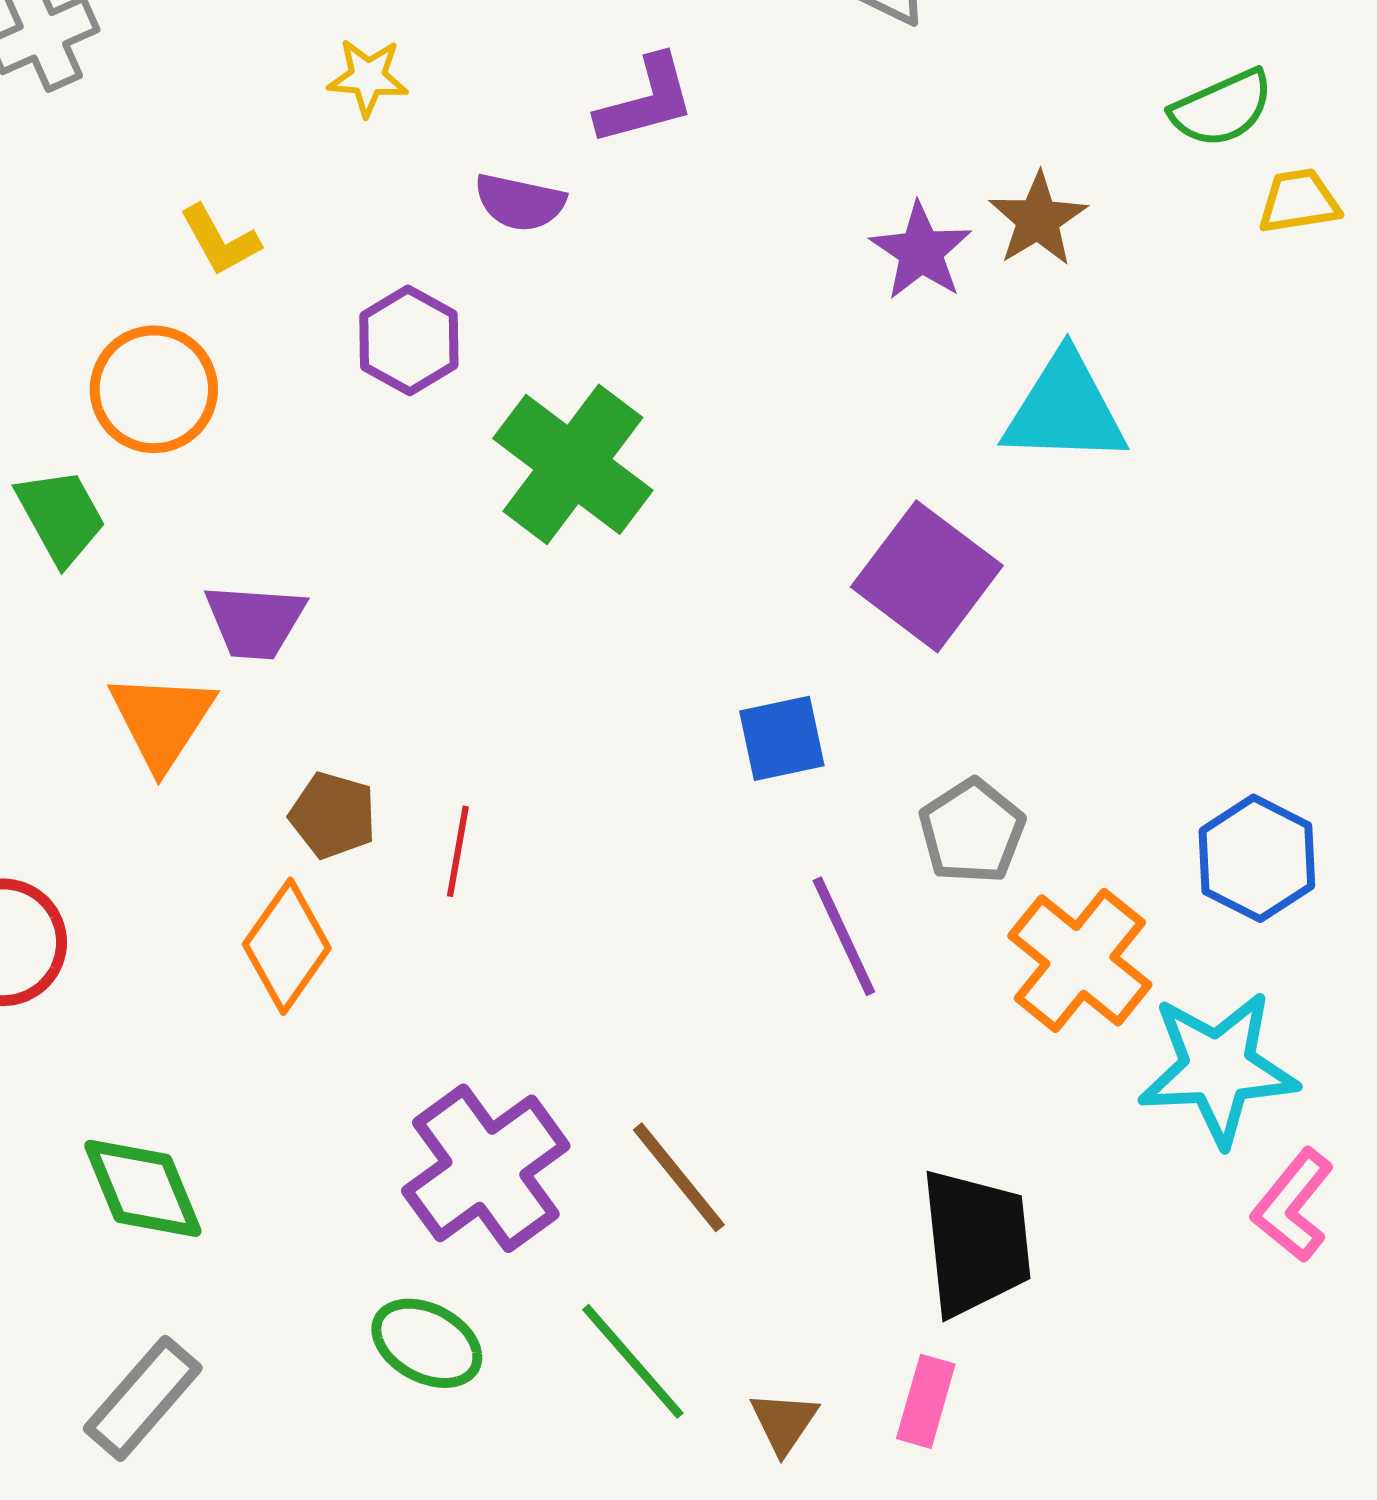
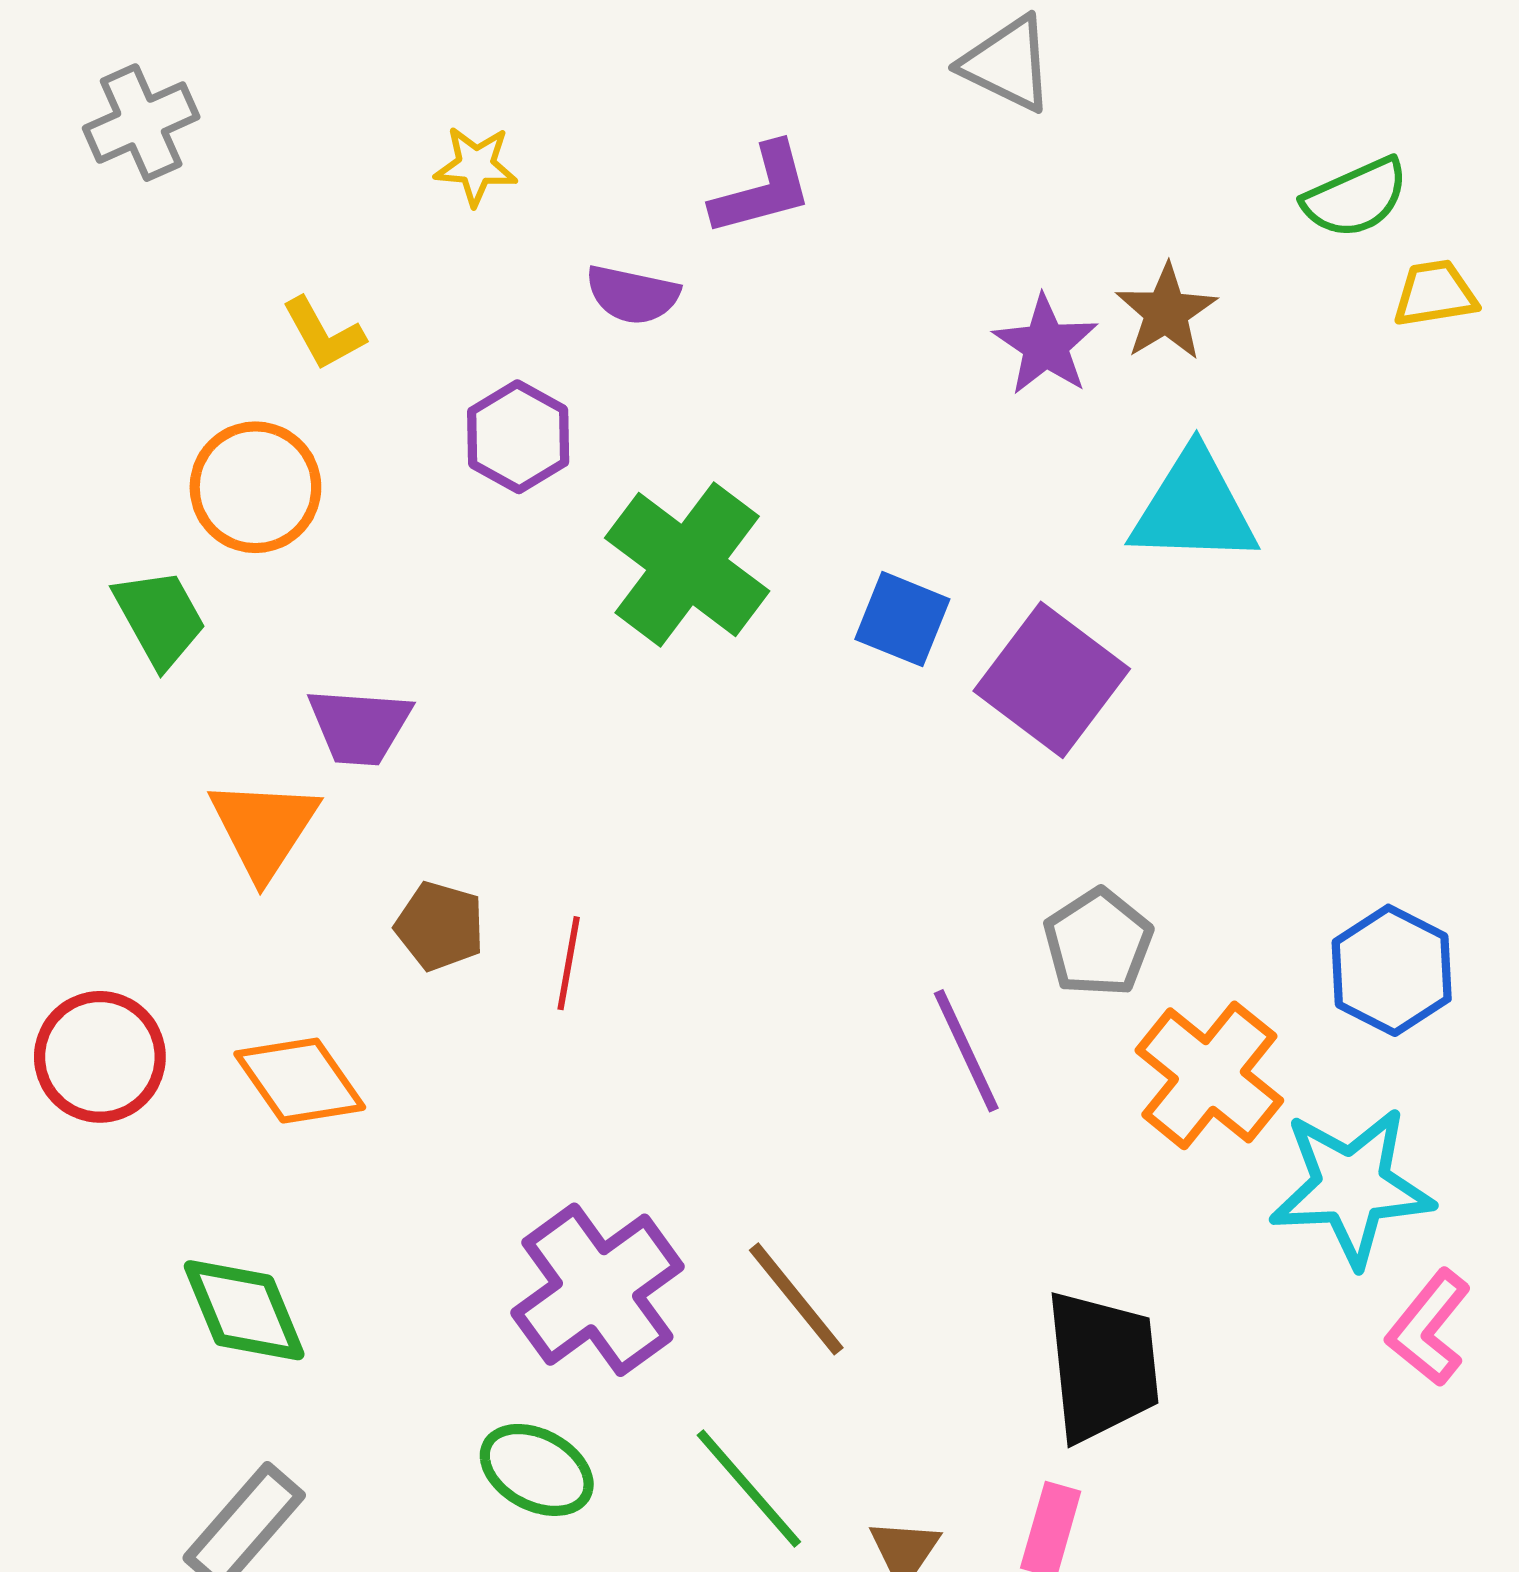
blue square: (782, 738) -> (902, 619), moved, turned 34
orange diamond: (287, 946) -> (300, 1081), moved, turned -70

